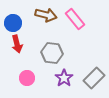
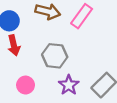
pink rectangle: (75, 19) -> (82, 16), turned 75

